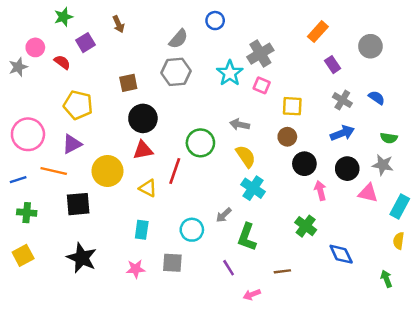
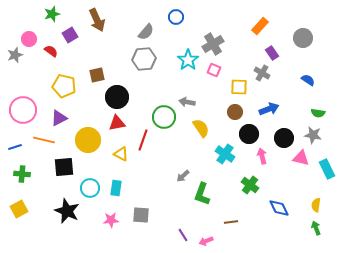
brown arrow: (118, 24) -> (97, 20), size x1.6
brown square: (128, 83) -> (97, 75), moved
gray cross: (342, 100) -> (262, 73), moved
gray arrow: (240, 125) -> (187, 102), moved
blue arrow: (342, 133) -> (269, 109), moved
cyan cross: (253, 188) -> (225, 154), moved
cyan rectangle: (400, 206) -> (327, 169), turned -54
cyan circle: (192, 230) -> (90, 188), moved
yellow semicircle: (399, 241) -> (316, 205), moved
purple line: (229, 268) -> (183, 235), moved

